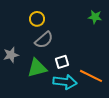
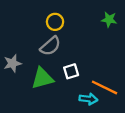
yellow circle: (37, 19) -> (55, 22), moved
cyan arrow: (65, 82) -> (88, 99), moved, size x0.7

